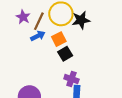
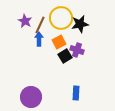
blue arrow: (38, 36) -> (39, 39), turned -64
purple cross: (71, 79) -> (77, 50), moved

